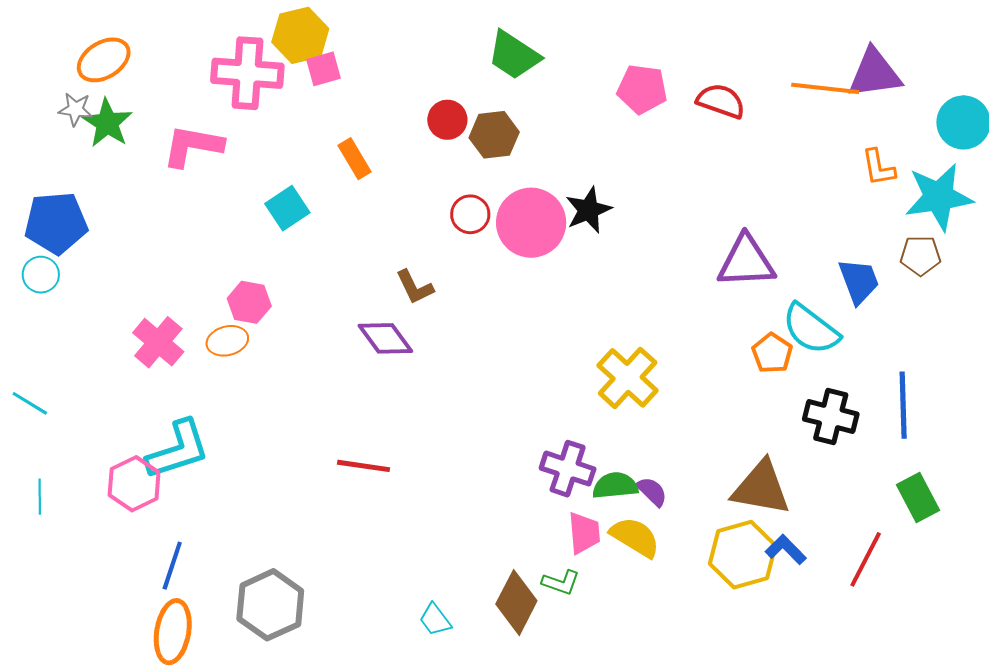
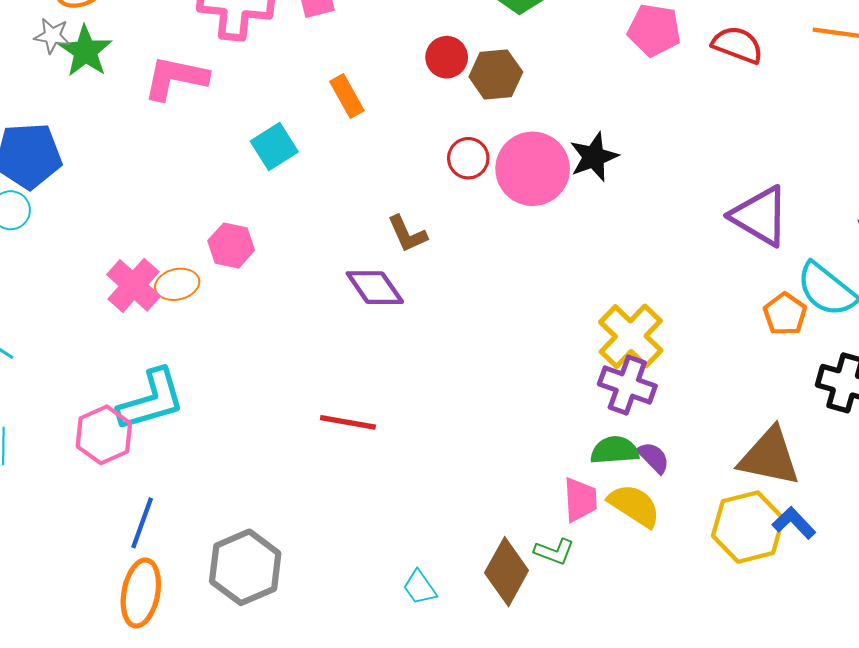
purple triangle: (746, 262) -> (760, 216), turned 32
orange ellipse: (227, 341) -> (177, 284), moved
purple cross: (568, 469) -> (627, 385), moved

